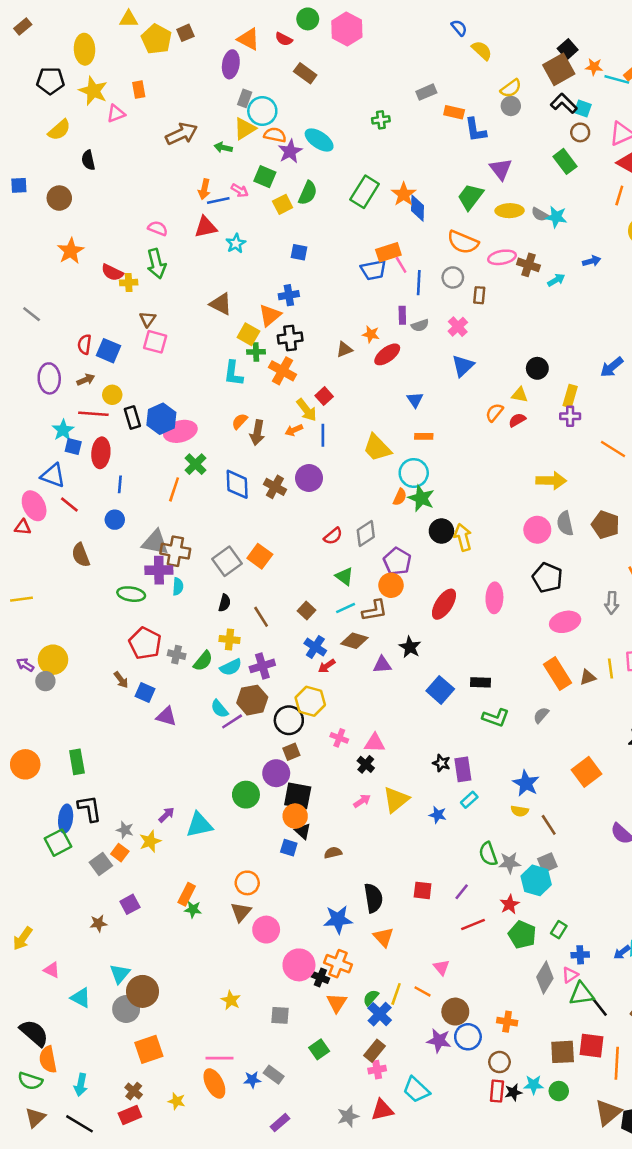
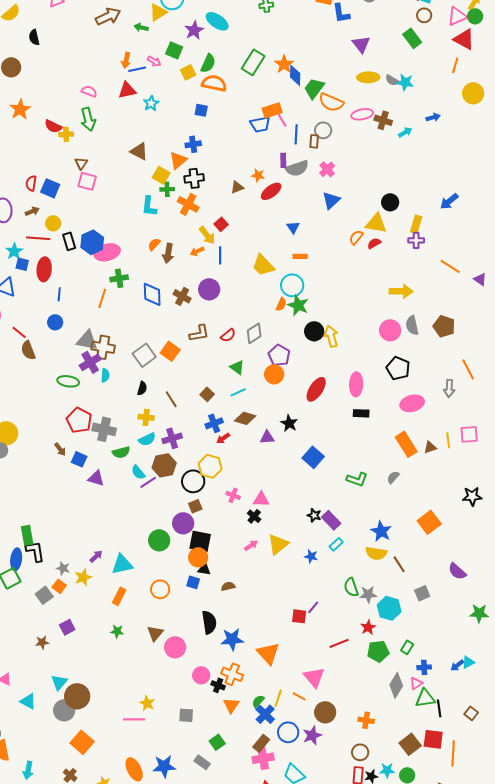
orange semicircle: (275, 135) -> (214, 83), moved, size x1.4
green trapezoid: (470, 197) -> (314, 88), moved
brown rectangle: (479, 295) -> (314, 141), moved
gray semicircle: (420, 325) -> (297, 168), size x1.6
yellow triangle: (520, 395) -> (376, 223), size x1.6
green cross: (195, 464) -> (119, 278), turned 36
red line: (69, 505) -> (19, 332), moved
purple cross: (159, 570) -> (90, 362), turned -30
brown L-shape: (375, 610) -> (199, 333), moved
blue cross: (315, 647) -> (214, 423), turned 36
gray cross: (177, 655) -> (104, 429), size x1.6
green semicircle: (203, 661) -> (121, 452), moved, turned 36
black rectangle: (481, 682) -> (361, 413), moved
green rectangle: (77, 762) -> (27, 535), moved
purple rectangle: (463, 769) -> (331, 520), turned -36
yellow semicircle: (520, 811) -> (376, 553), size x1.5
black triangle: (303, 831) -> (204, 569), turned -32
gray square: (547, 863) -> (422, 593), moved
orange circle: (247, 883) -> (160, 589), moved
purple line: (462, 892) -> (313, 607), moved
orange rectangle: (187, 894) -> (119, 596), moved
black semicircle: (373, 898) -> (209, 622), moved
green pentagon: (522, 935) -> (378, 651), turned -30
orange triangle: (383, 937) -> (268, 653), size x1.4
pink circle: (299, 965) -> (201, 675), size x0.7
pink triangle: (441, 967) -> (314, 677), size x1.6
black line: (599, 1007) -> (439, 708), turned 30
blue circle: (468, 1037) -> (288, 732), moved
purple star: (439, 1041) -> (312, 735), turned -30
orange square: (149, 1049) -> (82, 742), turned -30
brown square: (563, 1052) -> (410, 744), turned -35
pink line: (219, 1058) -> (134, 719), moved
pink cross: (377, 1070) -> (263, 758), size x1.5
gray rectangle: (274, 1075) -> (202, 762), moved
blue star: (252, 1080) -> (164, 766), size x1.6

